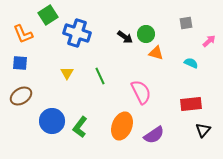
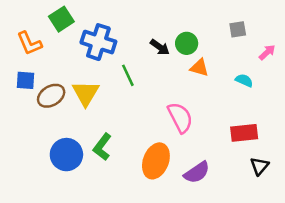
yellow triangle: (67, 73) -> (86, 93), size x1.6
green line: (100, 76) -> (128, 75), moved
brown ellipse: (21, 96) -> (51, 96), moved
green L-shape: (80, 127) -> (102, 147), moved

